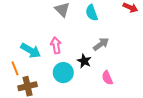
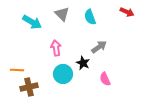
cyan arrow: (31, 51) -> (32, 22), moved
orange line: (15, 68) -> (17, 70), turned -64

